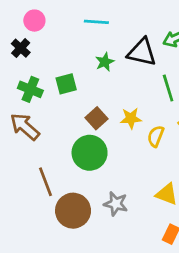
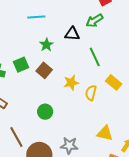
black triangle: (142, 52) -> (72, 34), size x0.7
brown square: (96, 118) -> (44, 70), moved
green circle: (90, 153) -> (45, 112), size x0.6

